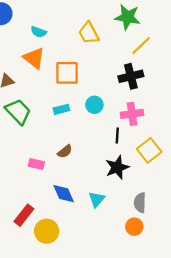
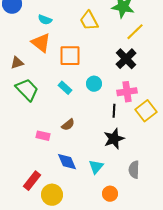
black cross: (131, 76) -> (126, 59), turned -30
cyan rectangle: (61, 109) -> (65, 88), turned 56
yellow square: (149, 150) -> (146, 111), moved
orange circle: (134, 227) -> (110, 194), moved

